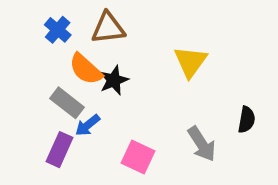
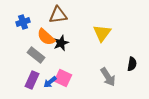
blue cross: (58, 30) -> (23, 22), moved, turned 32
blue arrow: (88, 125) -> (50, 82), moved
pink square: (138, 157) -> (63, 78), moved

